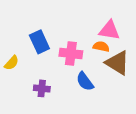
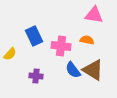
pink triangle: (109, 30) -> (94, 15), moved
brown triangle: (117, 63) -> (93, 70), moved

